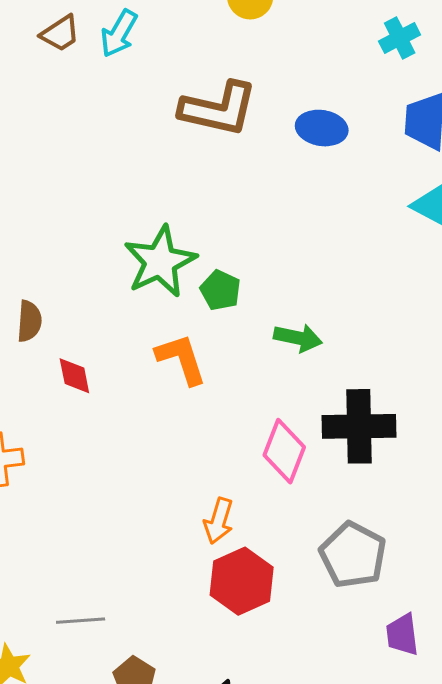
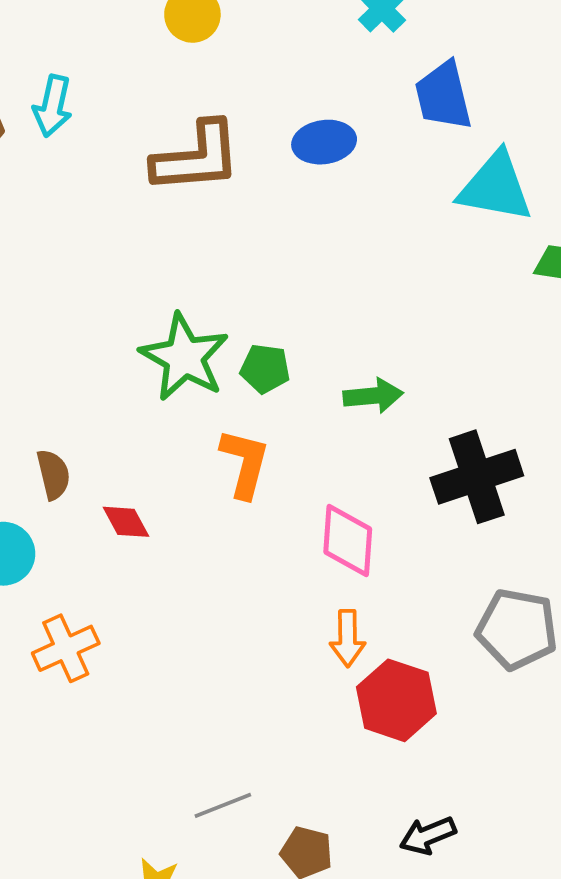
orange L-shape: (181, 359) -> (245, 463), turned 50
pink diamond: (284, 451) -> (348, 541), moved

